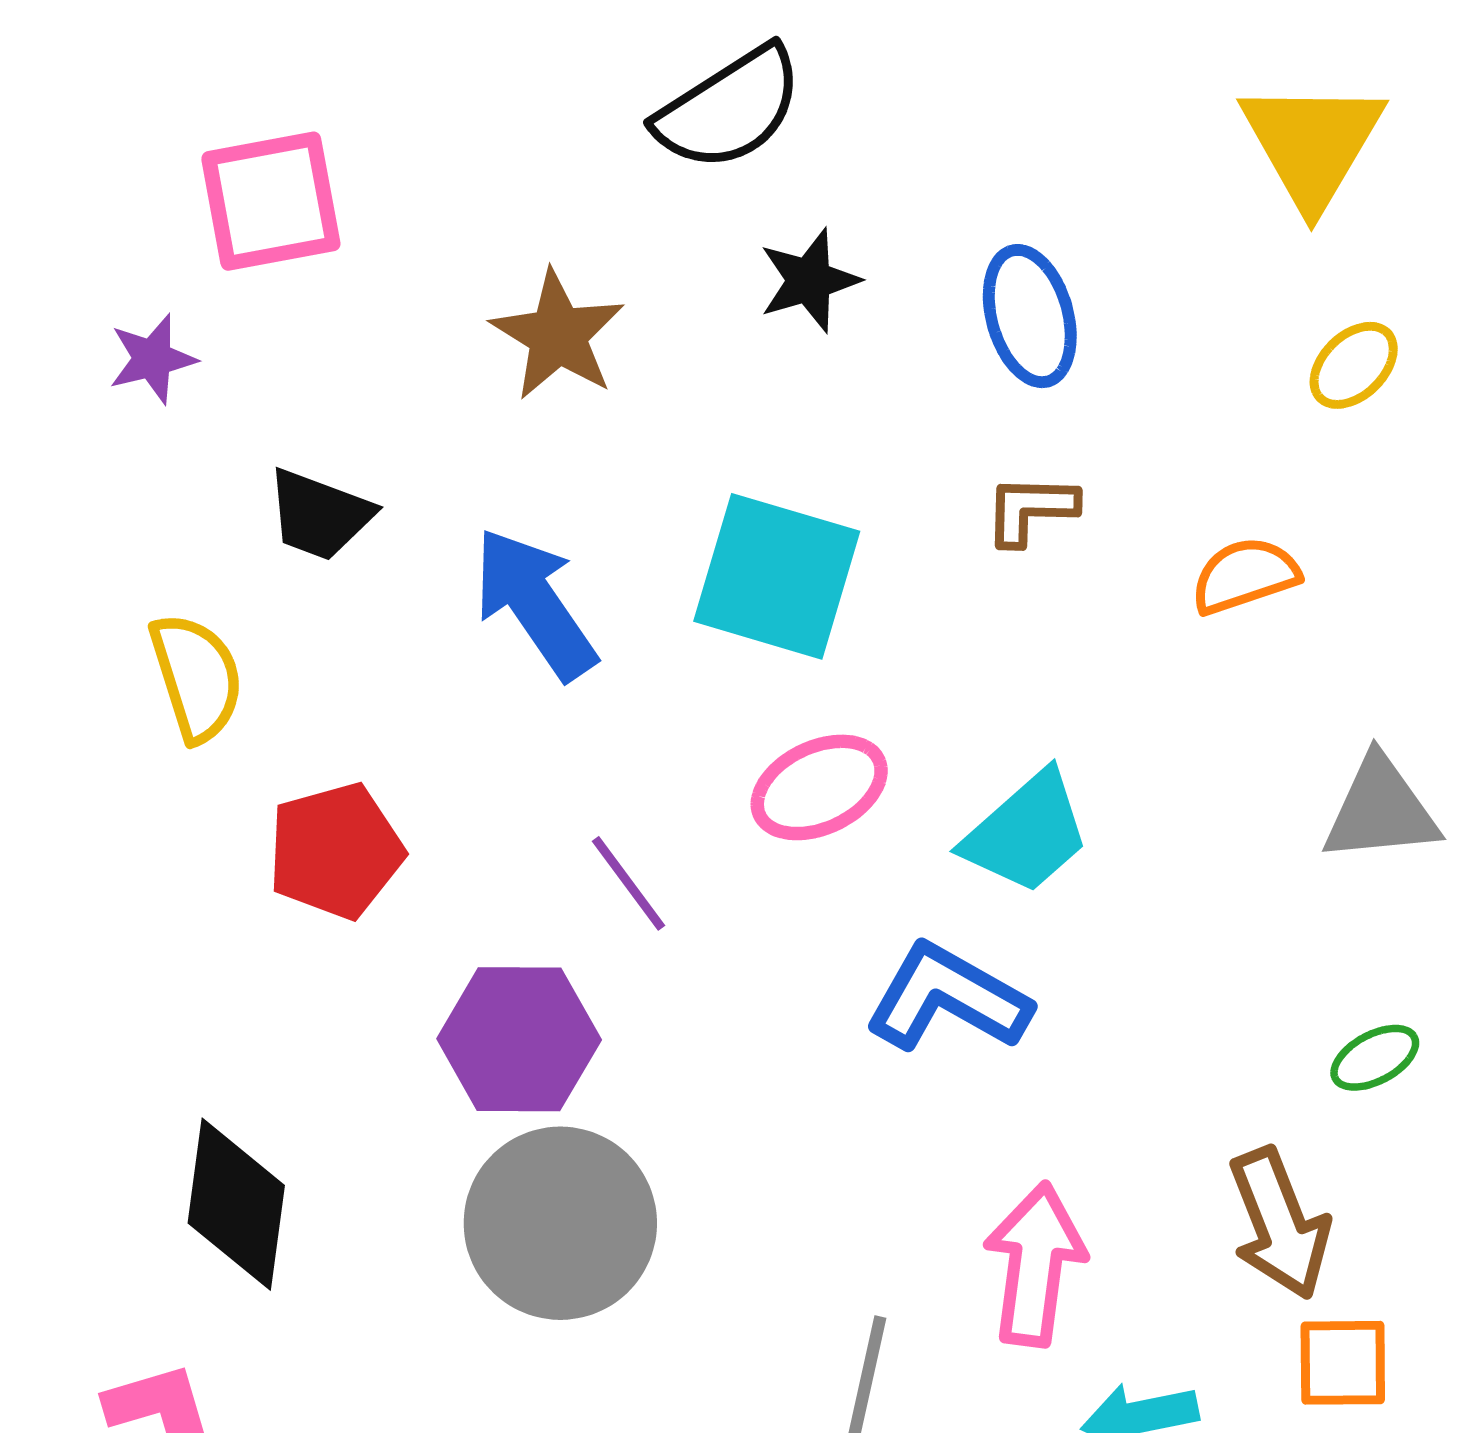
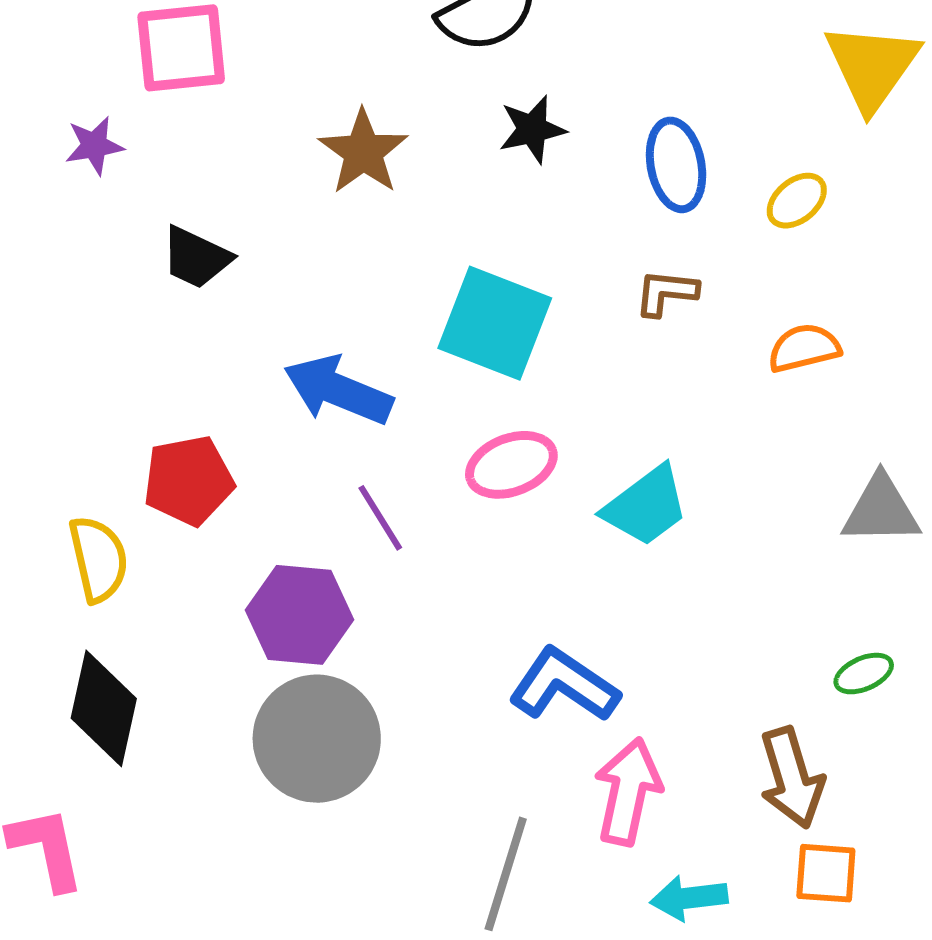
yellow ellipse: (1354, 365) -> (797, 201), moved
blue arrow: (535, 604) -> (338, 390), moved, turned -38
yellow semicircle: (197, 677) -> (98, 559), moved
blue L-shape: (948, 998) -> (564, 685), moved

